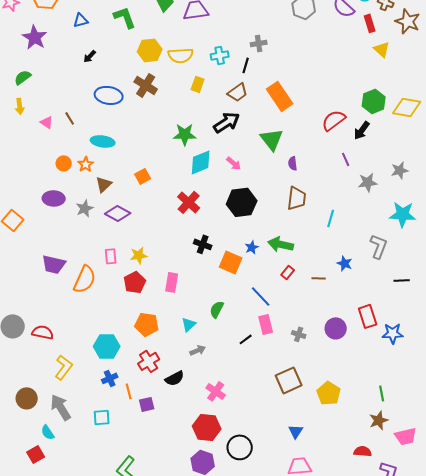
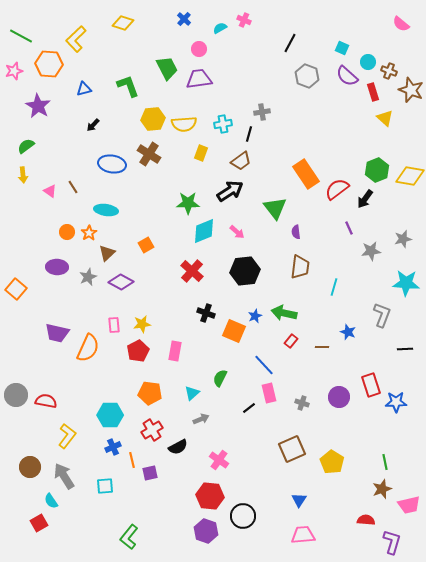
orange rectangle: (280, 96) -> (306, 174), moved

